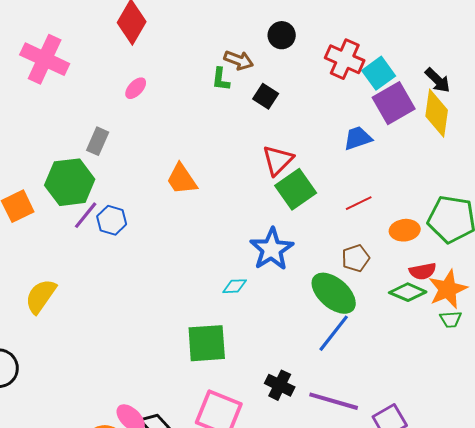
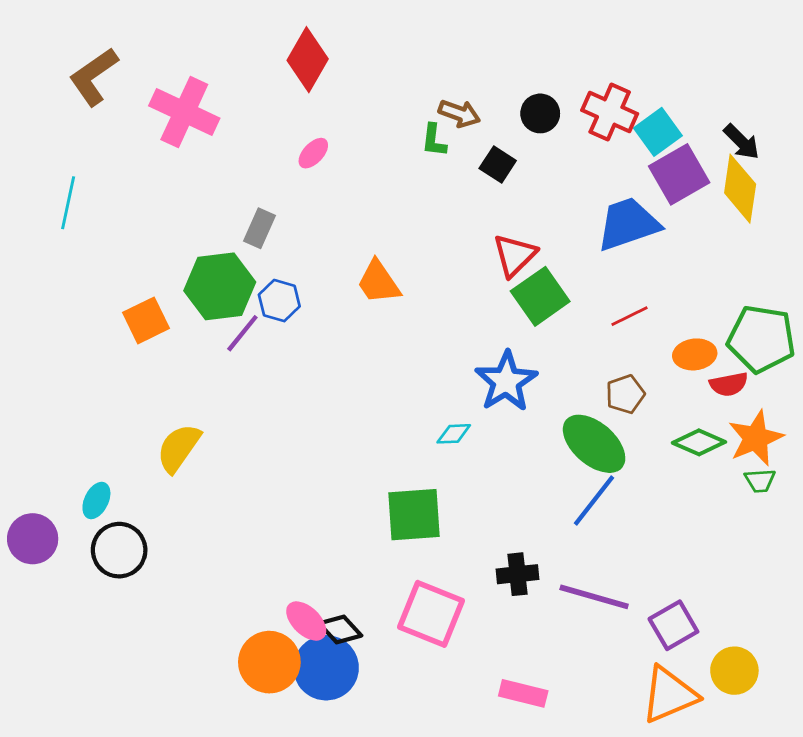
black circle: (282, 35) -> (540, 113), moved
blue trapezoid: (358, 138) -> (628, 224), size x1.6
blue hexagon: (112, 220) -> (279, 301), moved
red semicircle: (423, 271) -> (729, 384), moved
black cross: (280, 385) -> (517, 574), turned -32

